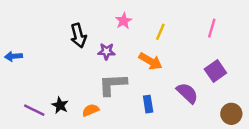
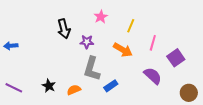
pink line: (212, 28) -> (153, 43), moved
gray L-shape: (113, 84) -> (92, 69), turned -70
blue rectangle: (148, 104) -> (111, 86), moved, turned 64
purple line: (34, 110) -> (14, 88), moved

